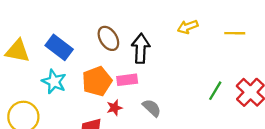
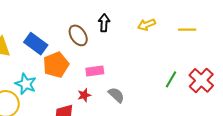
black arrow: (141, 48) -> (104, 23), moved, size x0.7
orange pentagon: (97, 81) -> (56, 65), moved
cyan star: (54, 82) -> (26, 84), moved

